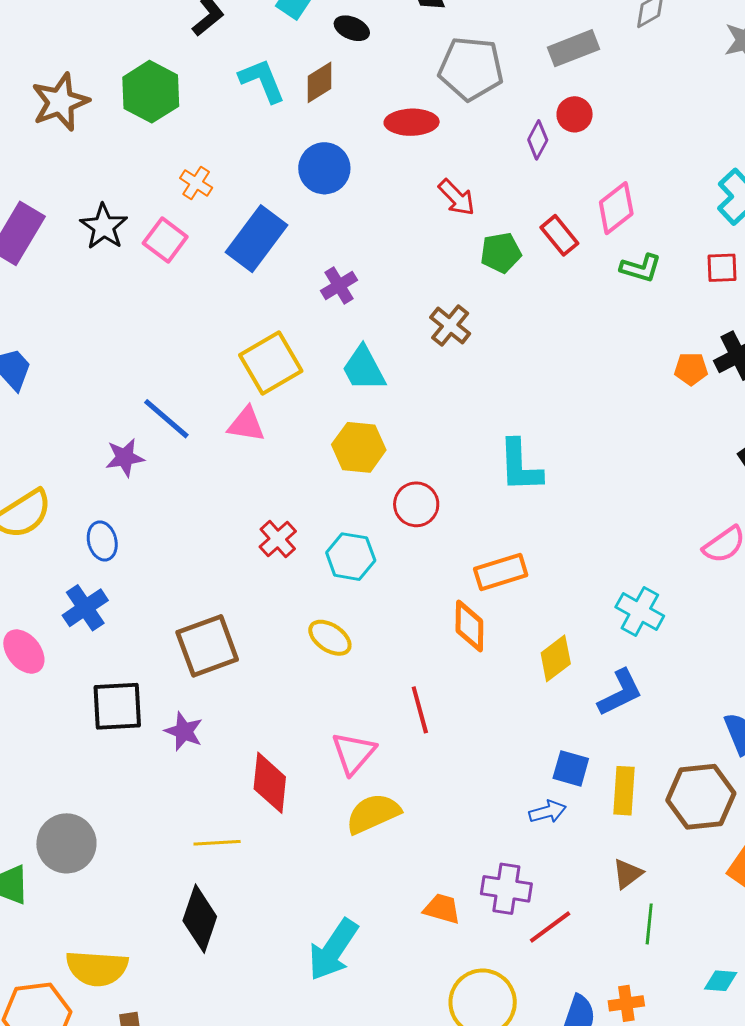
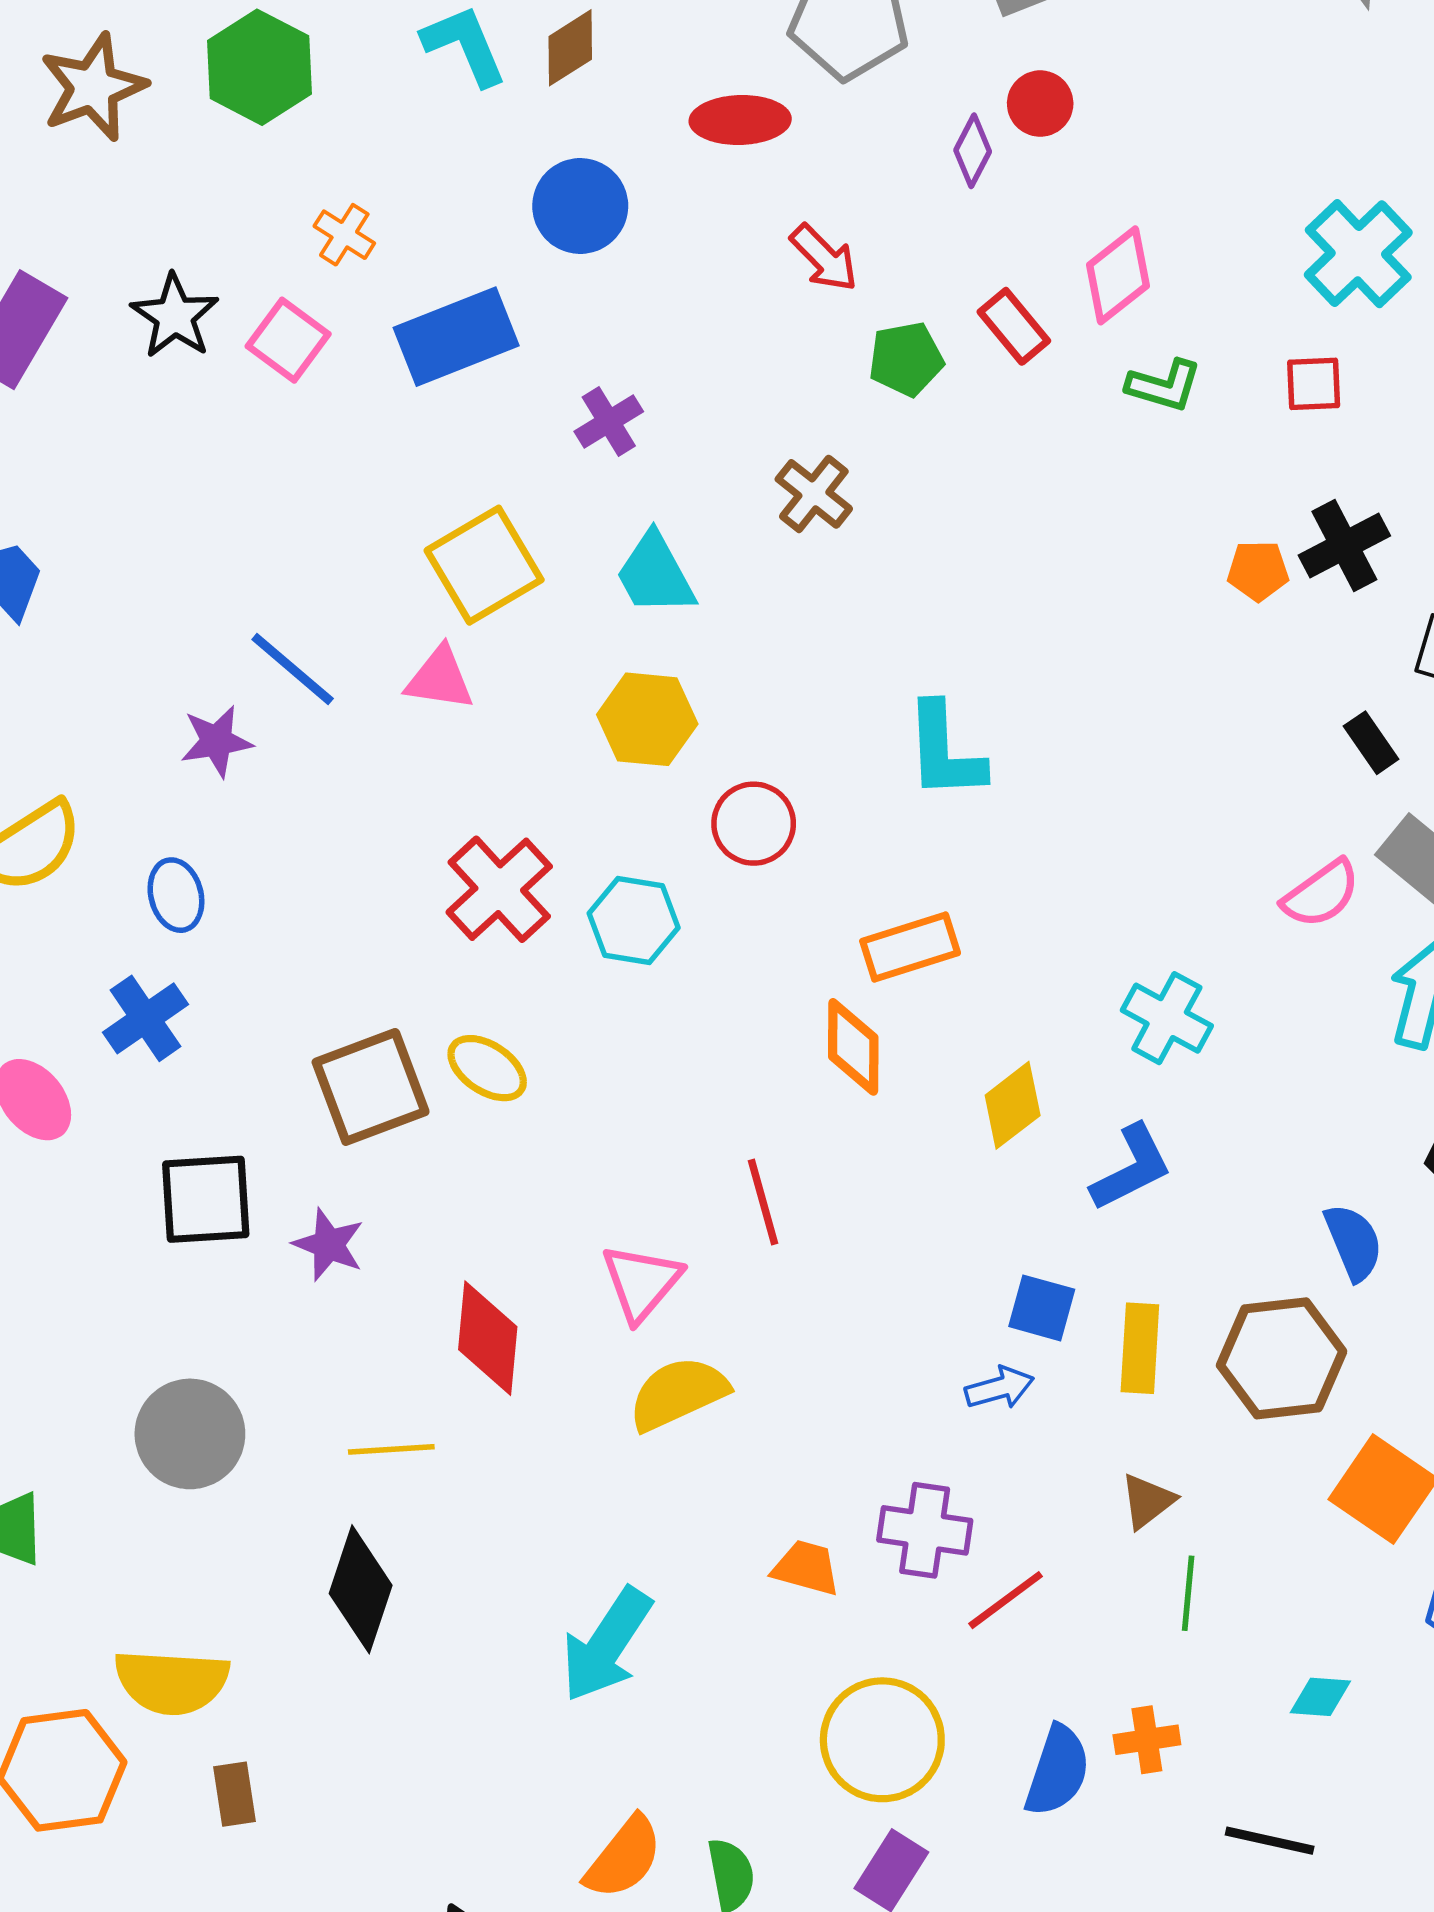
blue rectangle: (256, 239) -> (456, 337), turned 32
red cross: (278, 539) -> (499, 889), size x1.5
yellow ellipse: (330, 638) -> (487, 1068), moved
gray circle: (66, 843) -> (190, 1434), moved

